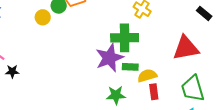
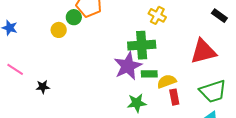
black star: (12, 71) -> (43, 87), moved
green trapezoid: (193, 89) -> (213, 91), turned -88

